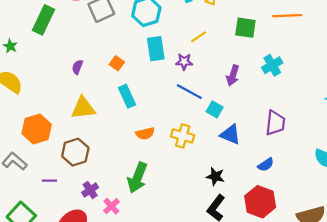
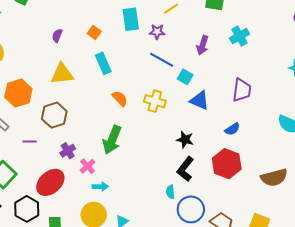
orange semicircle: (145, 133) -> (120, 99), turned -120

